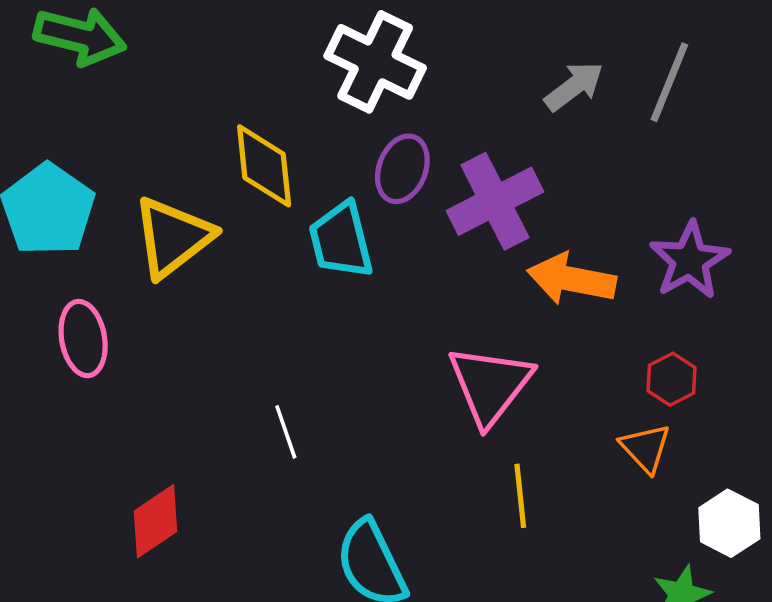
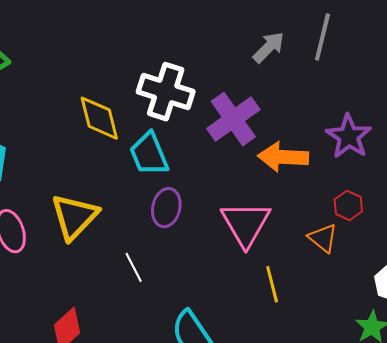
white cross: (375, 62) -> (166, 92), moved
purple ellipse: (402, 169) -> (166, 208), moved
yellow triangle: (173, 237) -> (74, 217), moved
orange triangle: (646, 448) -> (323, 238), moved

